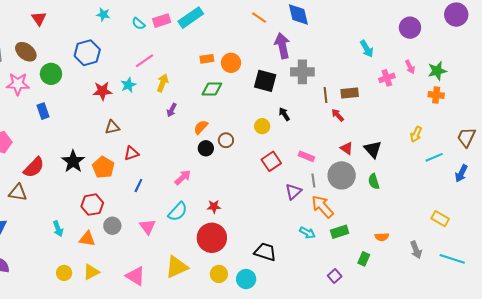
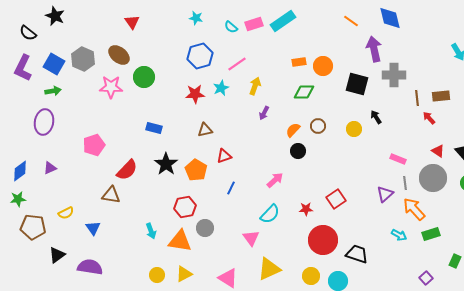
blue hexagon: (87, 53) -> (200, 56), moved
blue rectangle: (43, 111) -> (154, 128), moved, turned -56
brown circle: (226, 140) -> (318, 126), moved
red square: (271, 161) -> (336, 199), moved
pink triangle: (148, 227) -> (251, 238), moved
red circle: (212, 238) -> (323, 240), moved
orange triangle: (87, 239) -> (180, 241), size x1.4

